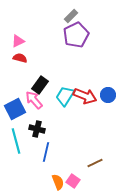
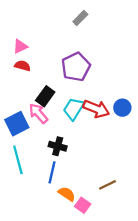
purple pentagon: (76, 35) -> (76, 67), moved
black cross: (37, 129) -> (58, 146), moved
orange semicircle: (58, 182) -> (67, 194), moved, turned -35

